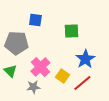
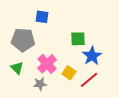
green square: (71, 31) -> (78, 39), moved

